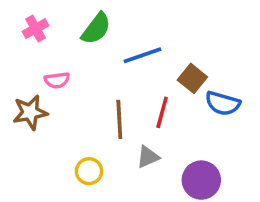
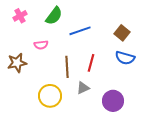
brown square: (192, 78) -> (122, 33), moved
pink semicircle: (57, 80) -> (41, 45), moved
yellow circle: (89, 171) -> (50, 96), size x1.5

